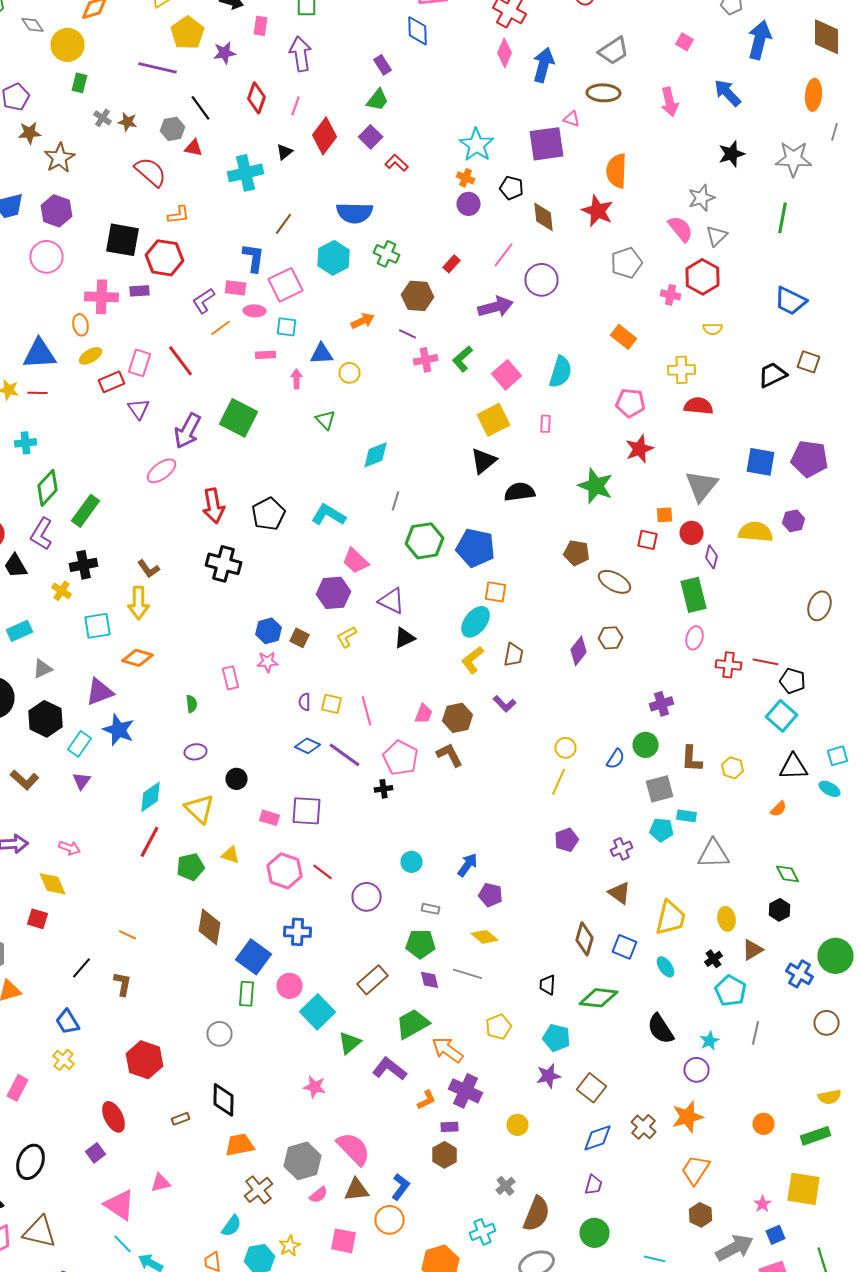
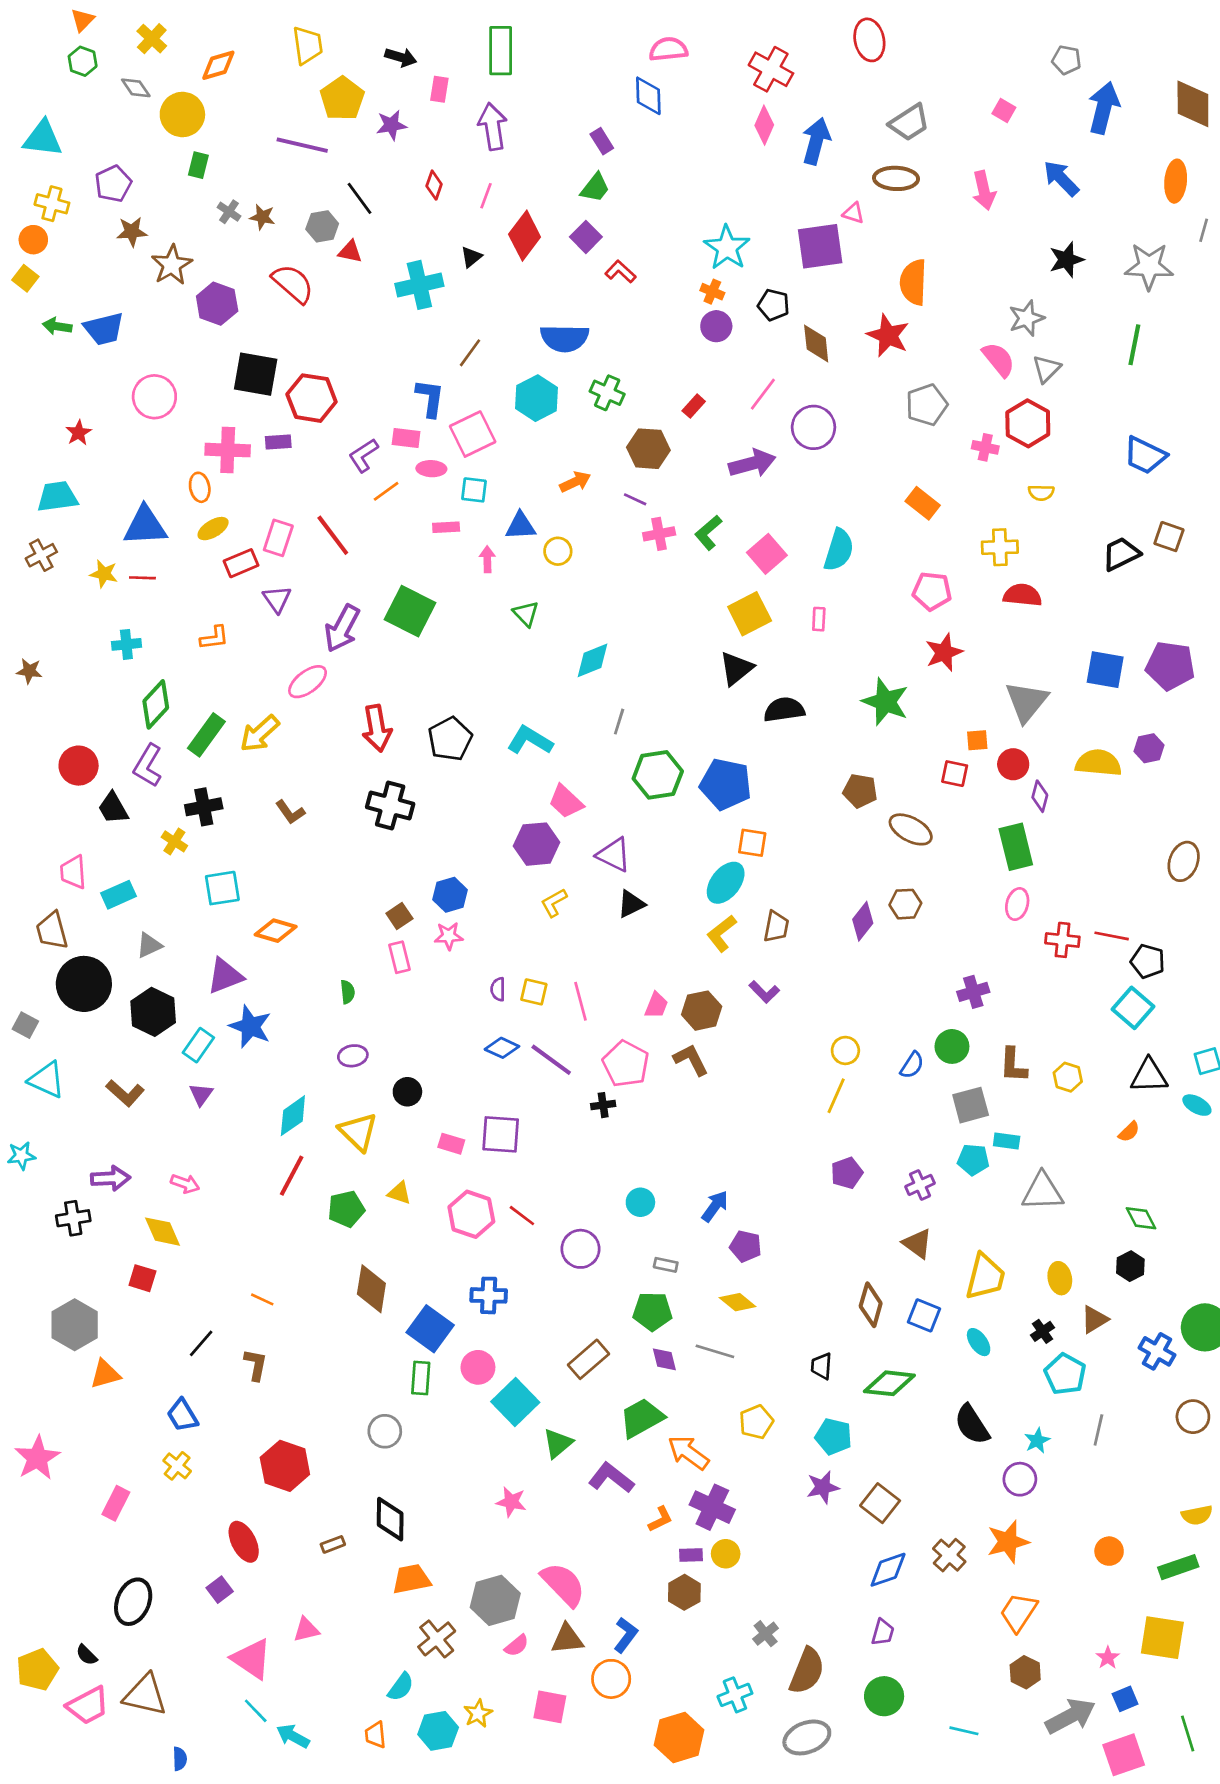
red diamond: (256, 98) -> (434, 185), size x0.7
purple hexagon: (56, 211) -> (217, 304), moved
orange L-shape: (178, 215) -> (214, 638), moved
yellow arrow: (138, 603) -> (260, 734), moved, turned 48
brown square: (300, 638) -> (399, 916), moved, turned 30
yellow circle: (518, 1125) -> (726, 1554), moved

